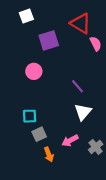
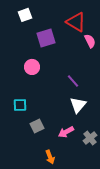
cyan square: (30, 116) -> (20, 105), moved
orange arrow: (49, 154) -> (50, 157), moved

